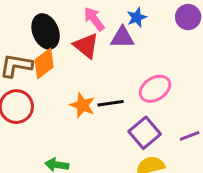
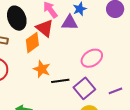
orange diamond: (44, 63) -> (32, 43), moved
black line: (111, 103) -> (60, 81), moved

